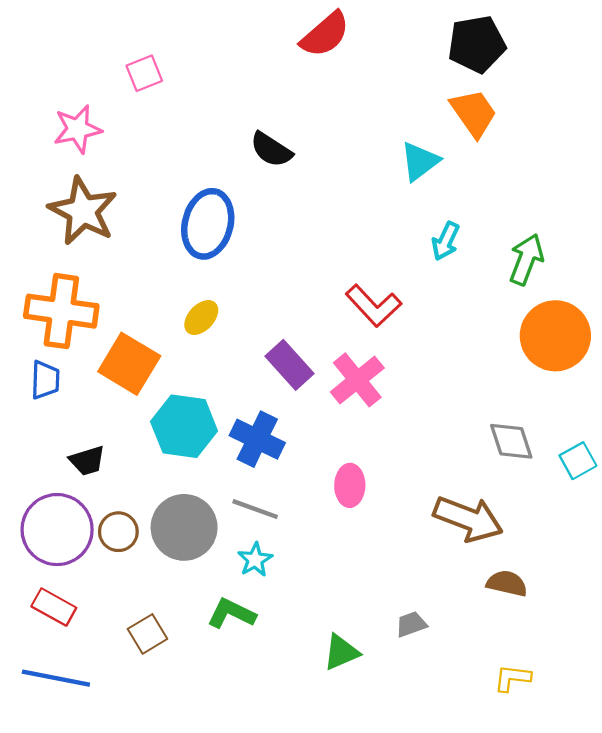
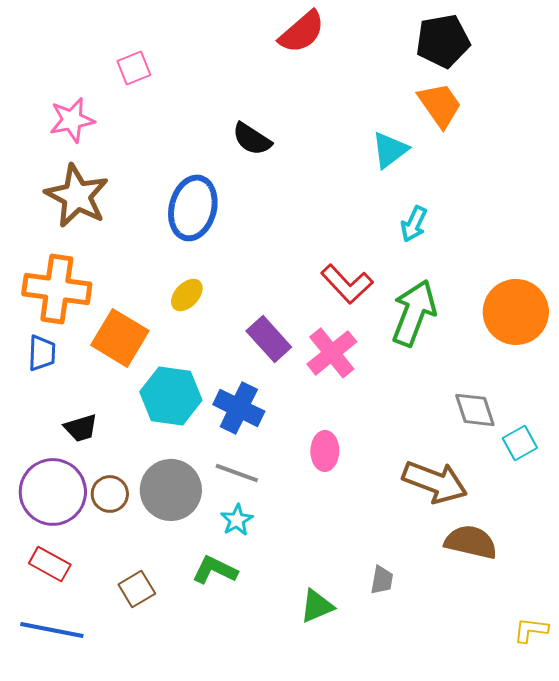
green arrow: (526, 259) -> (414, 313), moved, size x1.4
cyan square: (578, 461) -> (520, 443), moved
brown semicircle: (507, 583) -> (471, 542), size x1.4
gray trapezoid: (411, 624) -> (382, 580), turned 120
yellow L-shape: (512, 678) -> (531, 630), moved

